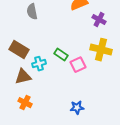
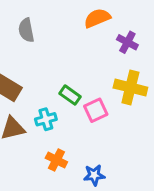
cyan cross: (39, 64) -> (46, 119), moved
orange cross: (25, 103) -> (56, 160), moved

